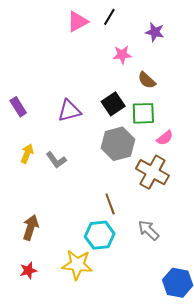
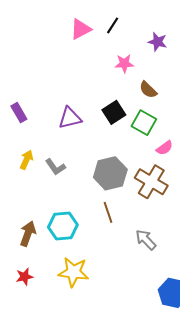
green square: (143, 113) -> (144, 123), turned 30
gray hexagon: (118, 144) -> (110, 173), moved
cyan hexagon: (100, 235) -> (63, 226), moved

